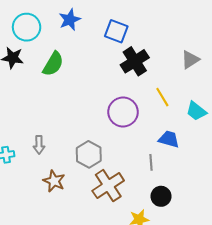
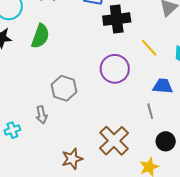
black cross: (135, 61) -> (117, 19), turned 36
gray hexagon: (89, 154) -> (64, 88), moved
brown star: (54, 181) -> (72, 159), moved, turned -30

